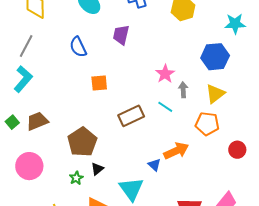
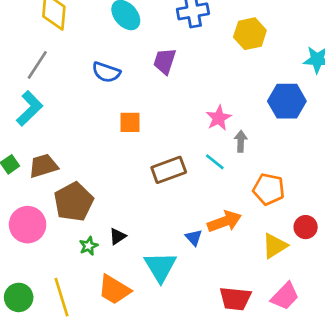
blue semicircle: (78, 47) -> (106, 72), turned -50
yellow triangle: (215, 94) -> (275, 246), moved
brown pentagon: (82, 142) -> (74, 202), moved

